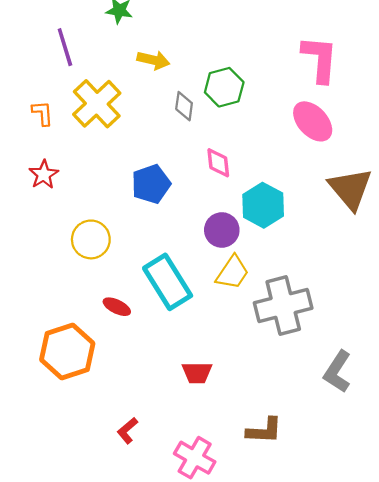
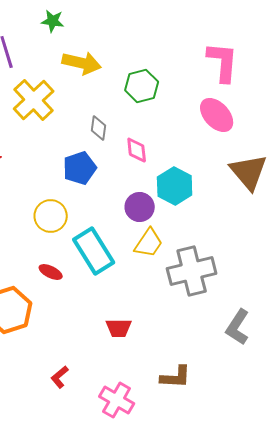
yellow arrow: (153, 60) -> (82, 63), size x1.4
gray diamond: (184, 106) -> (99, 128), moved
yellow circle: (91, 239) -> (51, 216), moved

